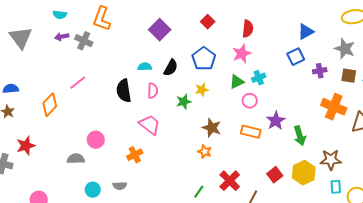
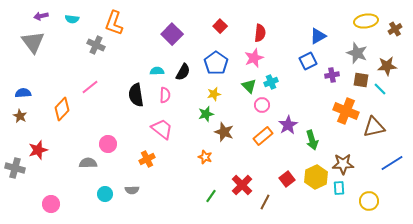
purple arrow: (62, 37) -> (41, 16), moved
green triangle: (237, 82) -> (249, 86), turned -49
green star: (184, 102) -> (206, 114), moved
orange rectangle: (251, 132) -> (263, 136), turned -54
orange star: (205, 152) -> (205, 157), moved
cyan rectangle: (336, 187) -> (339, 188), moved

